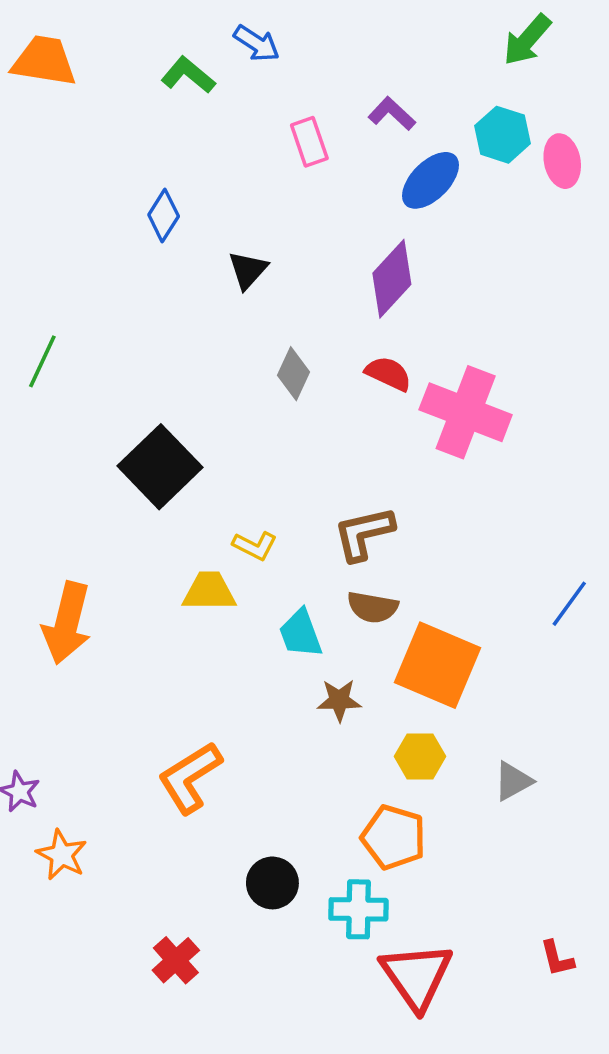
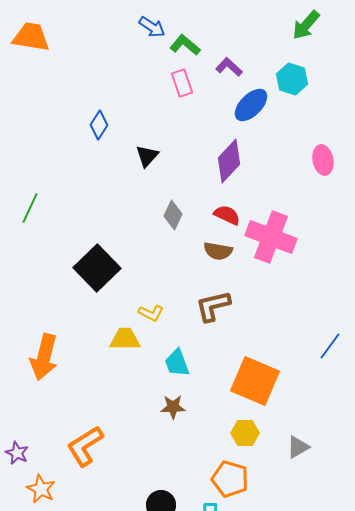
green L-shape: (188, 75) -> (185, 45), moved
pink ellipse: (562, 161) -> (323, 160), moved
brown semicircle: (373, 607) -> (218, 251), moved
brown star: (339, 700) -> (173, 407), moved
orange L-shape: (190, 778) -> (85, 446), moved

